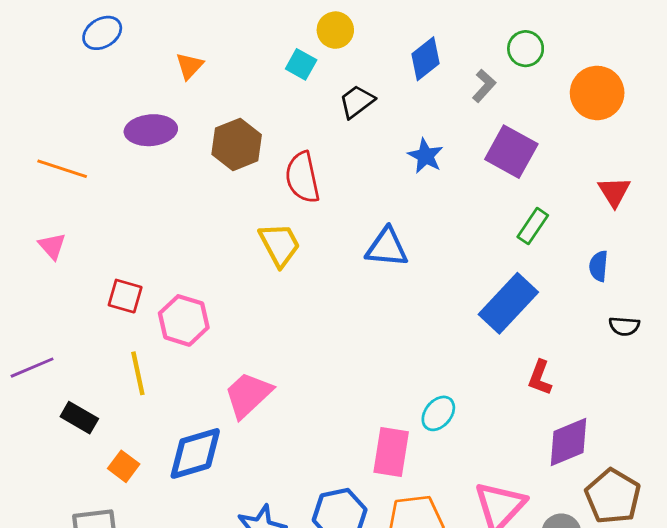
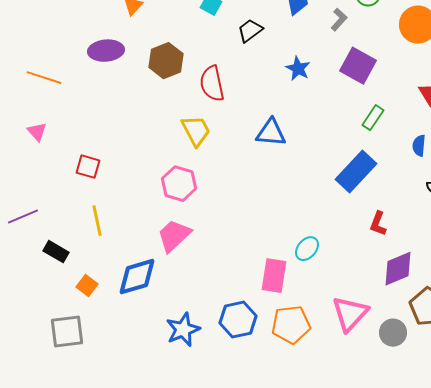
pink hexagon: (184, 320) -> (179, 184), moved

